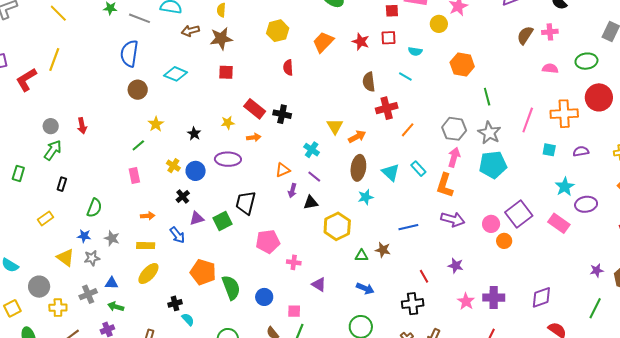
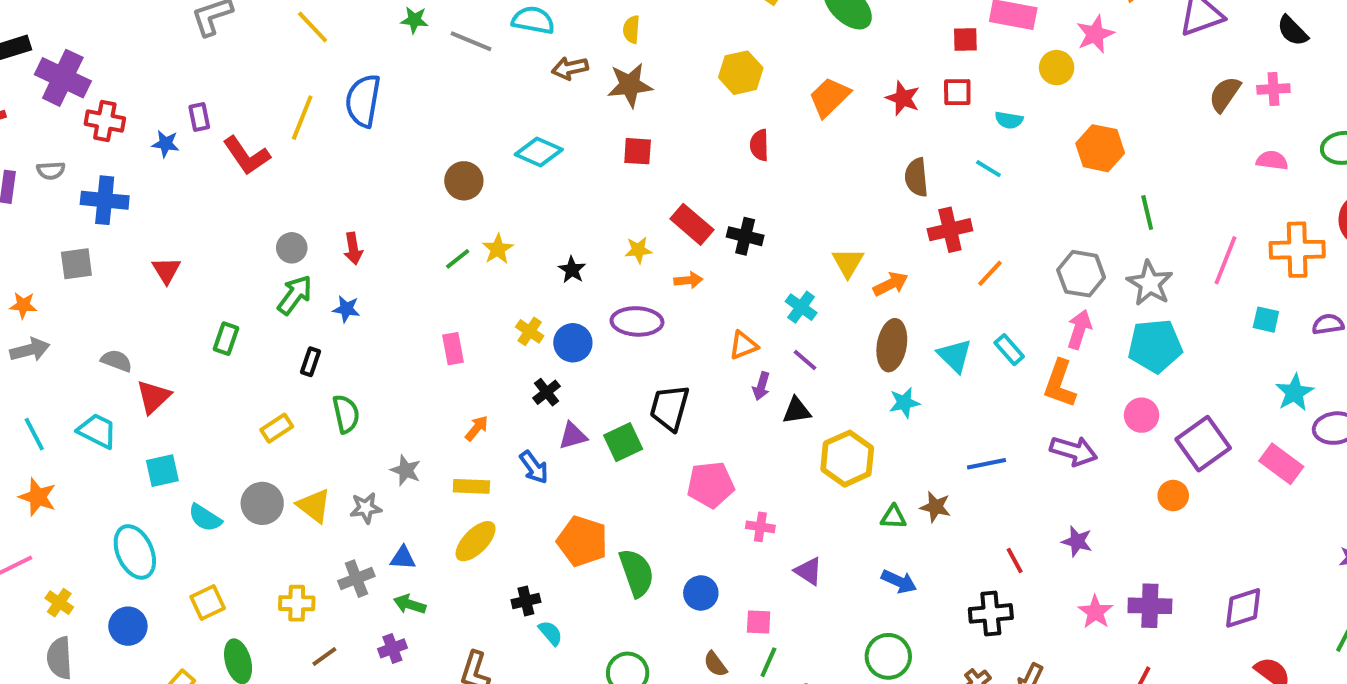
blue semicircle: (129, 54) -> (363, 101), moved
red L-shape: (26, 80) -> (246, 156), turned -95
green line: (138, 145) -> (458, 259), moved
green semicircle: (94, 208) -> (346, 414), moved, turned -36
orange arrow: (148, 216) -> (477, 428), turned -48
pink circle: (491, 224) -> (1142, 415), moved
blue star: (84, 236) -> (346, 309), moved
gray circle: (39, 287) -> (262, 503), moved

